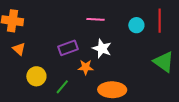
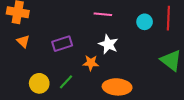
purple rectangle: (68, 48) -> (62, 44), moved
yellow circle: (36, 76) -> (39, 83), moved

